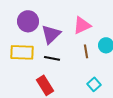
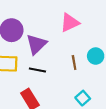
pink triangle: (82, 25) -> (70, 23), moved

